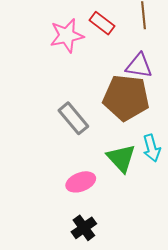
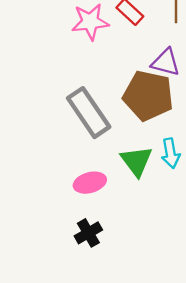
gray rectangle: (73, 118) -> (89, 113), size x1.4

